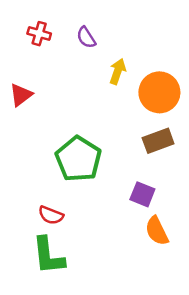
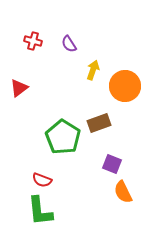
brown rectangle: (158, 141) -> (99, 123), moved

